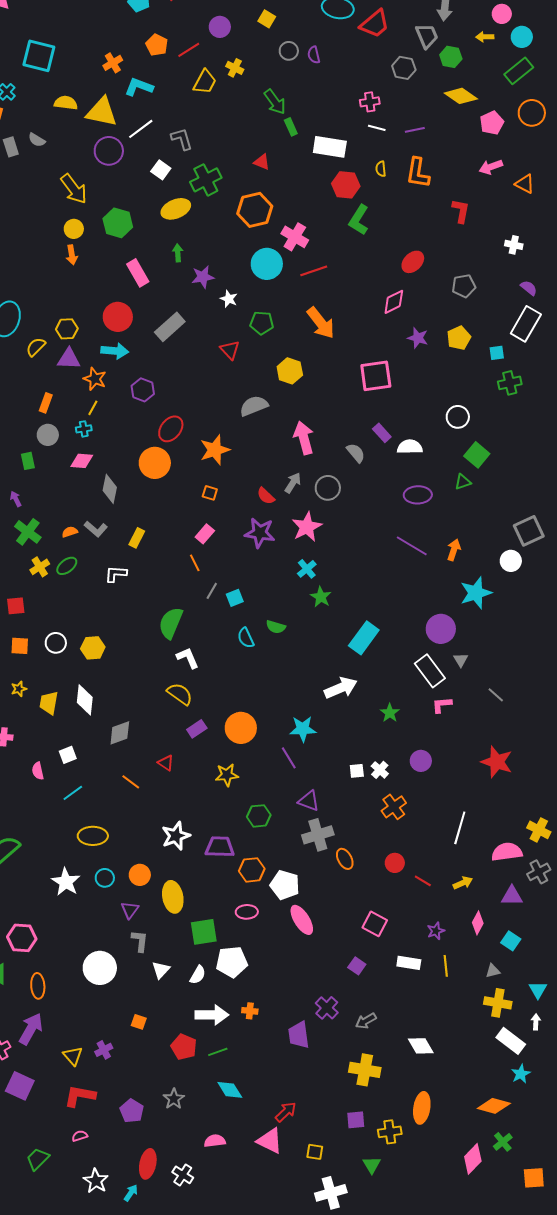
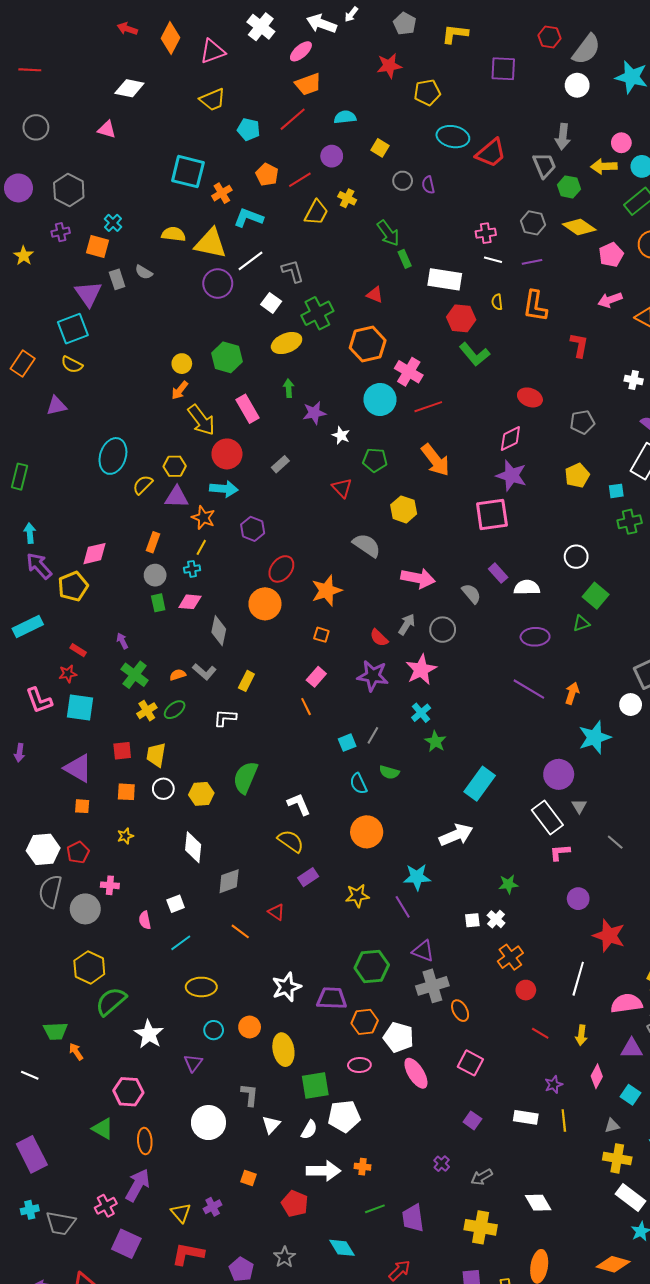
yellow arrow: (485, 37) -> (604, 166), size x1.4
cyan square: (39, 56) -> (188, 172), moved
gray hexagon: (404, 68) -> (533, 223), moved
yellow arrow: (74, 189) -> (201, 420), moved
green L-shape: (359, 220) -> (474, 354), turned -72
orange arrow: (72, 255) -> (180, 390), turned 48
red ellipse: (413, 262) -> (530, 397), turned 65
gray rectangle: (170, 327) -> (280, 464), size x0.6
purple star: (418, 338) -> (511, 476), moved, size x1.4
gray semicircle: (254, 406) -> (367, 545), turned 56
pink arrow: (304, 438) -> (418, 578), turned 116
green rectangle: (28, 461) -> (158, 603), moved
gray line: (212, 591) -> (373, 735), moved
green semicircle: (171, 623) -> (245, 777), moved
yellow trapezoid: (49, 703) -> (156, 755), moved
green star: (390, 713) -> (508, 884), moved, turned 30
orange circle: (241, 728) -> (367, 832), moved
purple circle: (421, 761) -> (578, 899), moved
red star: (497, 762) -> (609, 936), moved
yellow star: (227, 775) -> (357, 896), moved
green hexagon: (259, 816) -> (372, 966), size x1.4
red circle: (395, 863) -> (526, 990), moved
white star: (66, 882) -> (149, 1034), moved
yellow arrow: (463, 883) -> (581, 1035), turned 120
purple triangle: (130, 910) -> (193, 1063), moved
pink square: (375, 924) -> (470, 1063), moved
purple cross: (327, 1008) -> (442, 1164), size x0.7
purple trapezoid: (299, 1035) -> (413, 1218), moved
green line: (218, 1052) -> (375, 1209), moved

